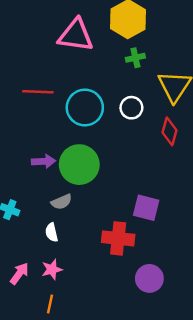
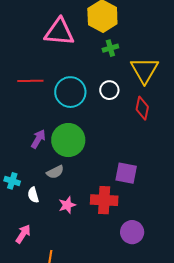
purple arrow: (44, 161) -> (38, 139), turned -54
white semicircle: (52, 232) -> (33, 195), moved
pink star: (52, 269) -> (67, 205), moved

